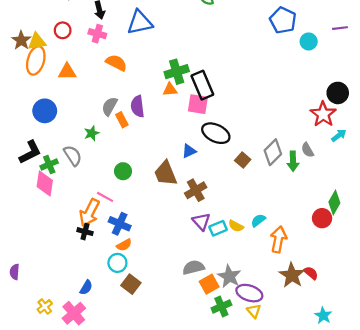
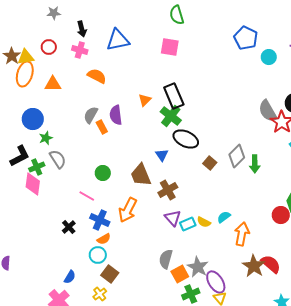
green cross: (177, 72) -> (171, 116), moved, turned -35
orange triangle: (170, 90) -> (145, 100), turned -40
pink square: (198, 104) -> (170, 47), moved
green star: (92, 133) -> (46, 138), moved
gray semicircle: (308, 150) -> (268, 111), moved, size x1.6
blue triangle: (189, 151) -> (162, 155), turned -40
orange arrow: (89, 213) -> (128, 210), moved
black cross: (85, 232) -> (69, 227), turned 32
gray semicircle: (193, 267) -> (166, 259), turned -60
red semicircle: (311, 273) -> (271, 264), size x1.5
purple ellipse: (249, 293) -> (216, 282), turned 40
yellow cross: (45, 307) -> (100, 294), moved

